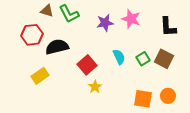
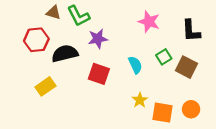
purple star: (105, 23) -> (98, 39), moved
green square: (143, 59) -> (164, 57), moved
red square: (87, 65) -> (99, 74), turned -30
yellow star: (95, 87) -> (140, 100), moved

